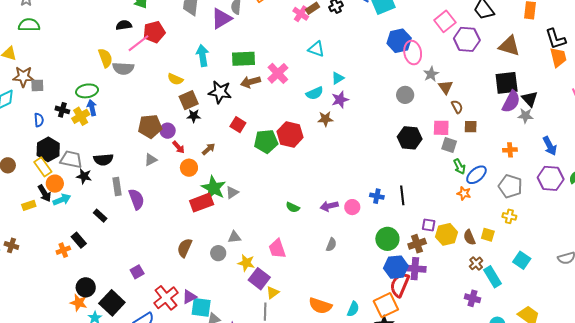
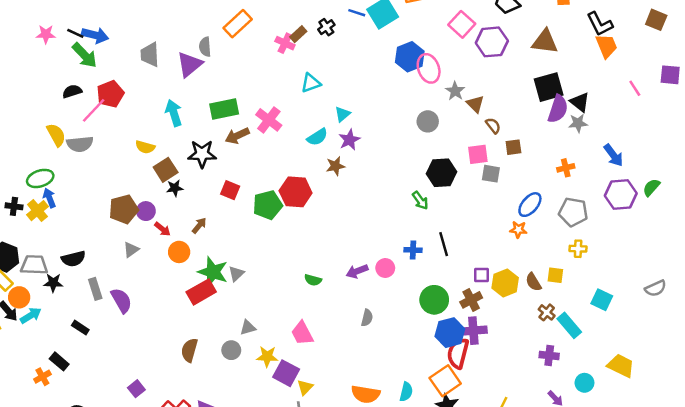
cyan triangle: (316, 49) -> (311, 83), turned -30
green arrow: (459, 166) -> (420, 200), moved

